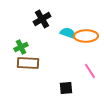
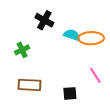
black cross: (42, 19) -> (44, 20), turned -30
brown rectangle: (28, 63) -> (30, 85), moved

